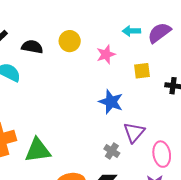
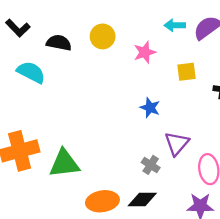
blue star: (111, 102) -> (150, 108), size x0.7

